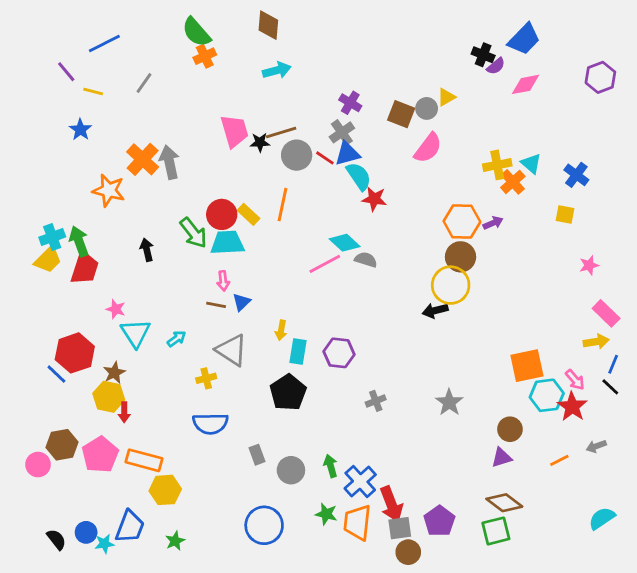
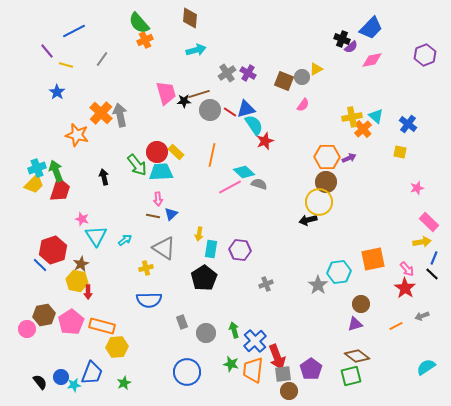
gray cross: (342, 132) -> (227, 73), moved
pink semicircle: (428, 148) -> (303, 105), size x0.6
red star: (374, 199) -> (265, 141), turned -30
orange line: (282, 205) -> (212, 155), moved
cyan hexagon: (547, 395) -> (339, 272), moved

